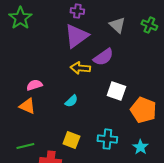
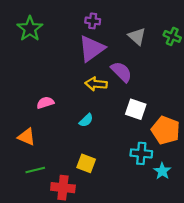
purple semicircle: (103, 57) -> (121, 72), turned -100
orange triangle: (27, 106) -> (26, 137), moved
cyan cross: (107, 139) -> (141, 153), moved

